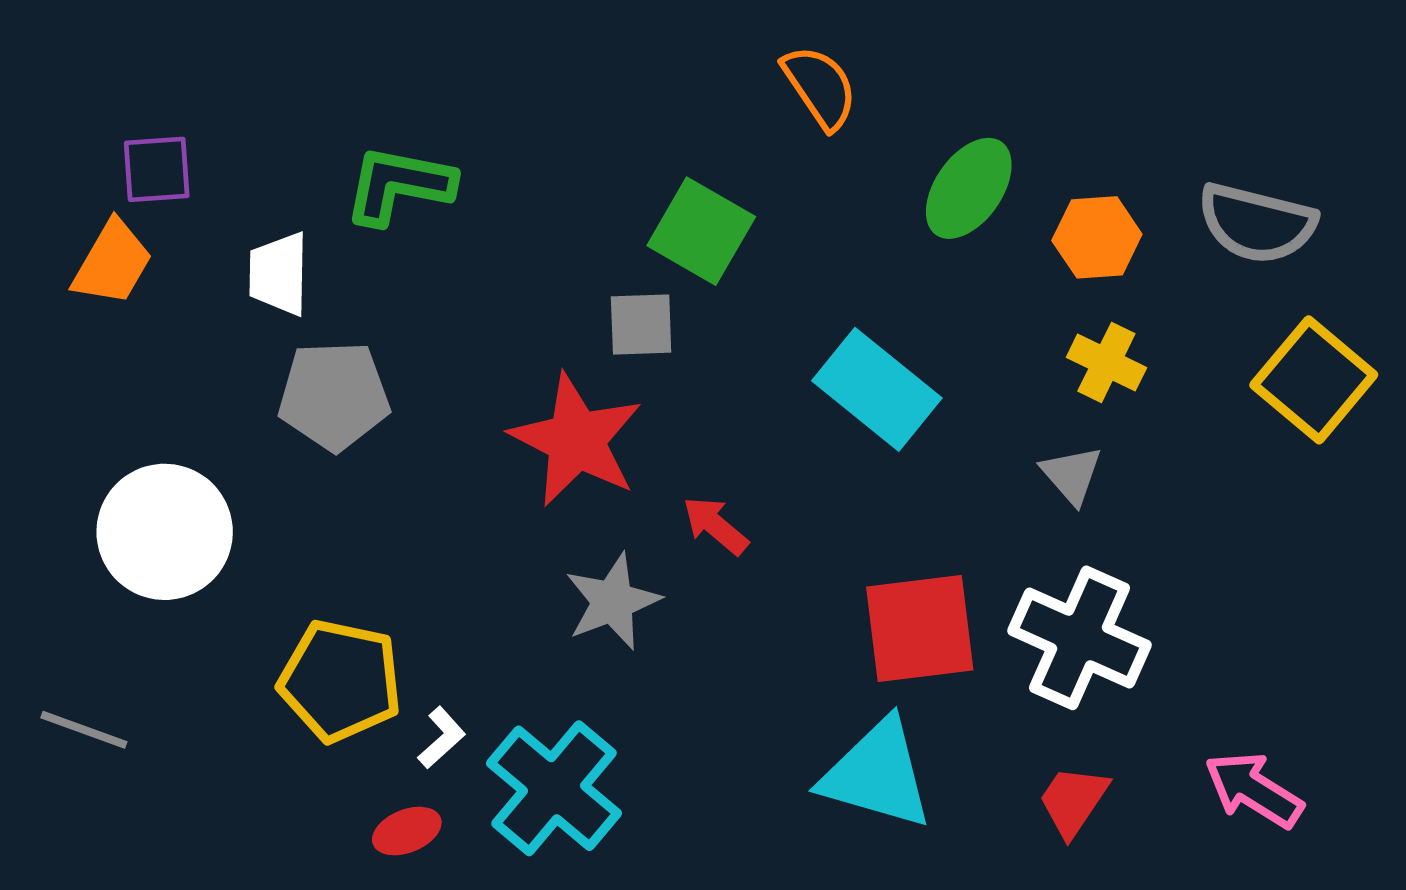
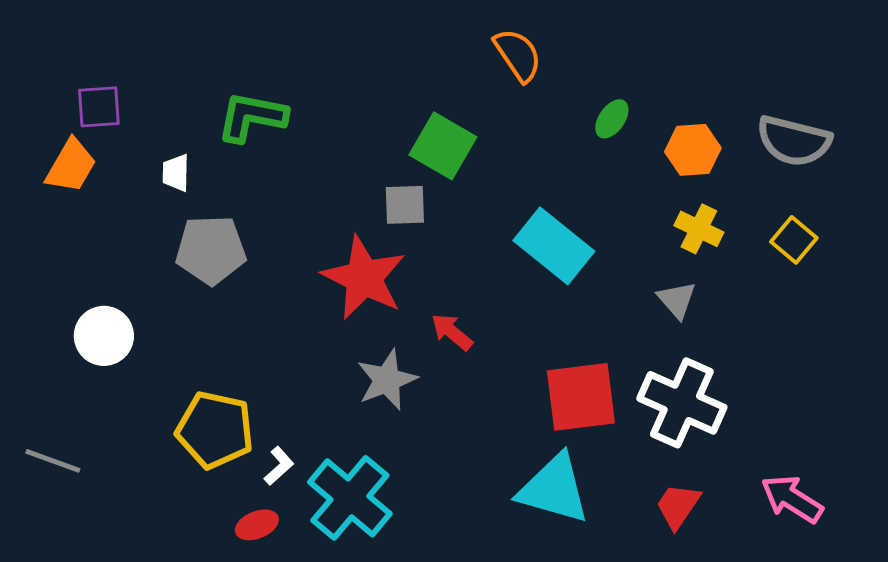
green ellipse: (969, 188) -> (612, 119), size x0.6
white trapezoid: (279, 274) -> (176, 173), size x0.7
yellow square: (1314, 380) -> (794, 240), moved, size x0.6
white circle: (165, 532) -> (104, 336), size x0.7

